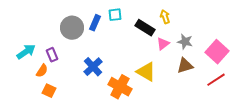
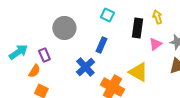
cyan square: (115, 15) -> (107, 15), turned 32
blue rectangle: (95, 23) -> (101, 45), moved
black rectangle: (145, 28) -> (137, 28), turned 66

